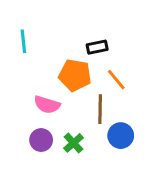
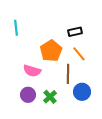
black rectangle: (97, 47) -> (75, 32), moved
orange pentagon: (75, 75) -> (51, 51), turned 30

